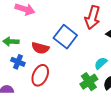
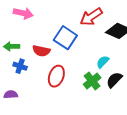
red arrow: (92, 17) -> (91, 17), turned 45
red ellipse: (40, 75) -> (56, 76), moved

